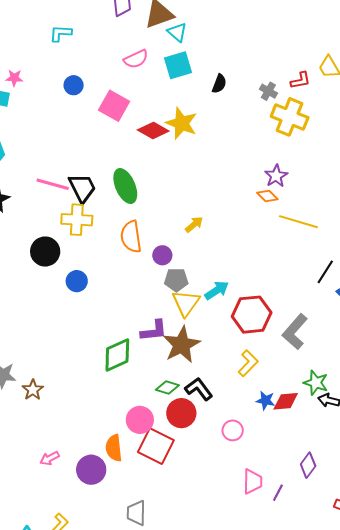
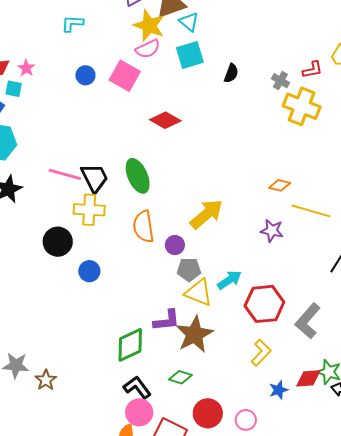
pink star: (14, 78) -> (26, 68), turned 30
pink square: (114, 106) -> (125, 76), moved
yellow star: (182, 123) -> (149, 26), moved
purple star: (276, 176) -> (272, 231), moved, turned -30
orange diamond: (267, 196) -> (280, 185), turned -30
yellow arrow: (194, 224) -> (207, 214), size x1.8
yellow triangle: (186, 303) -> (199, 293), turned -44
black L-shape: (199, 389) -> (137, 387), moved
blue star: (265, 401) -> (279, 390), turned -30
red diamond: (286, 401) -> (308, 378), moved
red circle: (181, 413) -> (208, 413), moved
pink circle: (140, 420) -> (139, 412), moved

